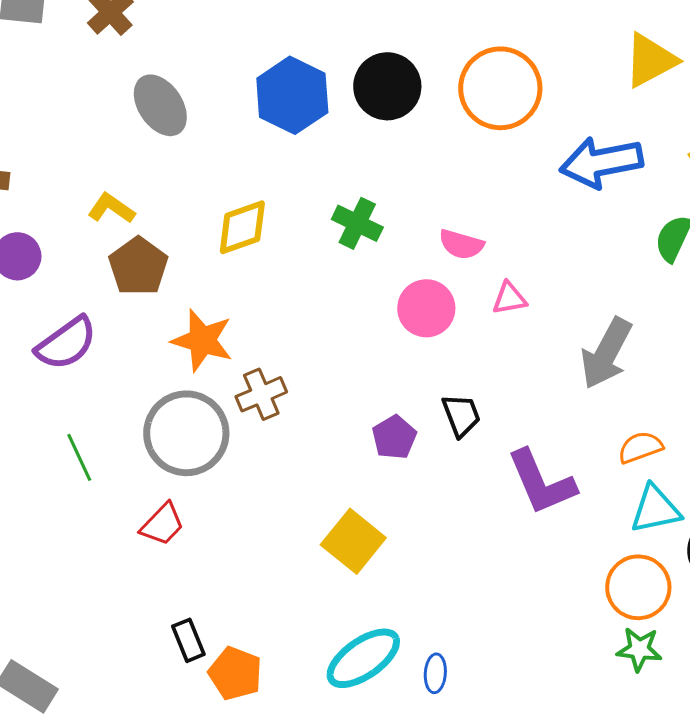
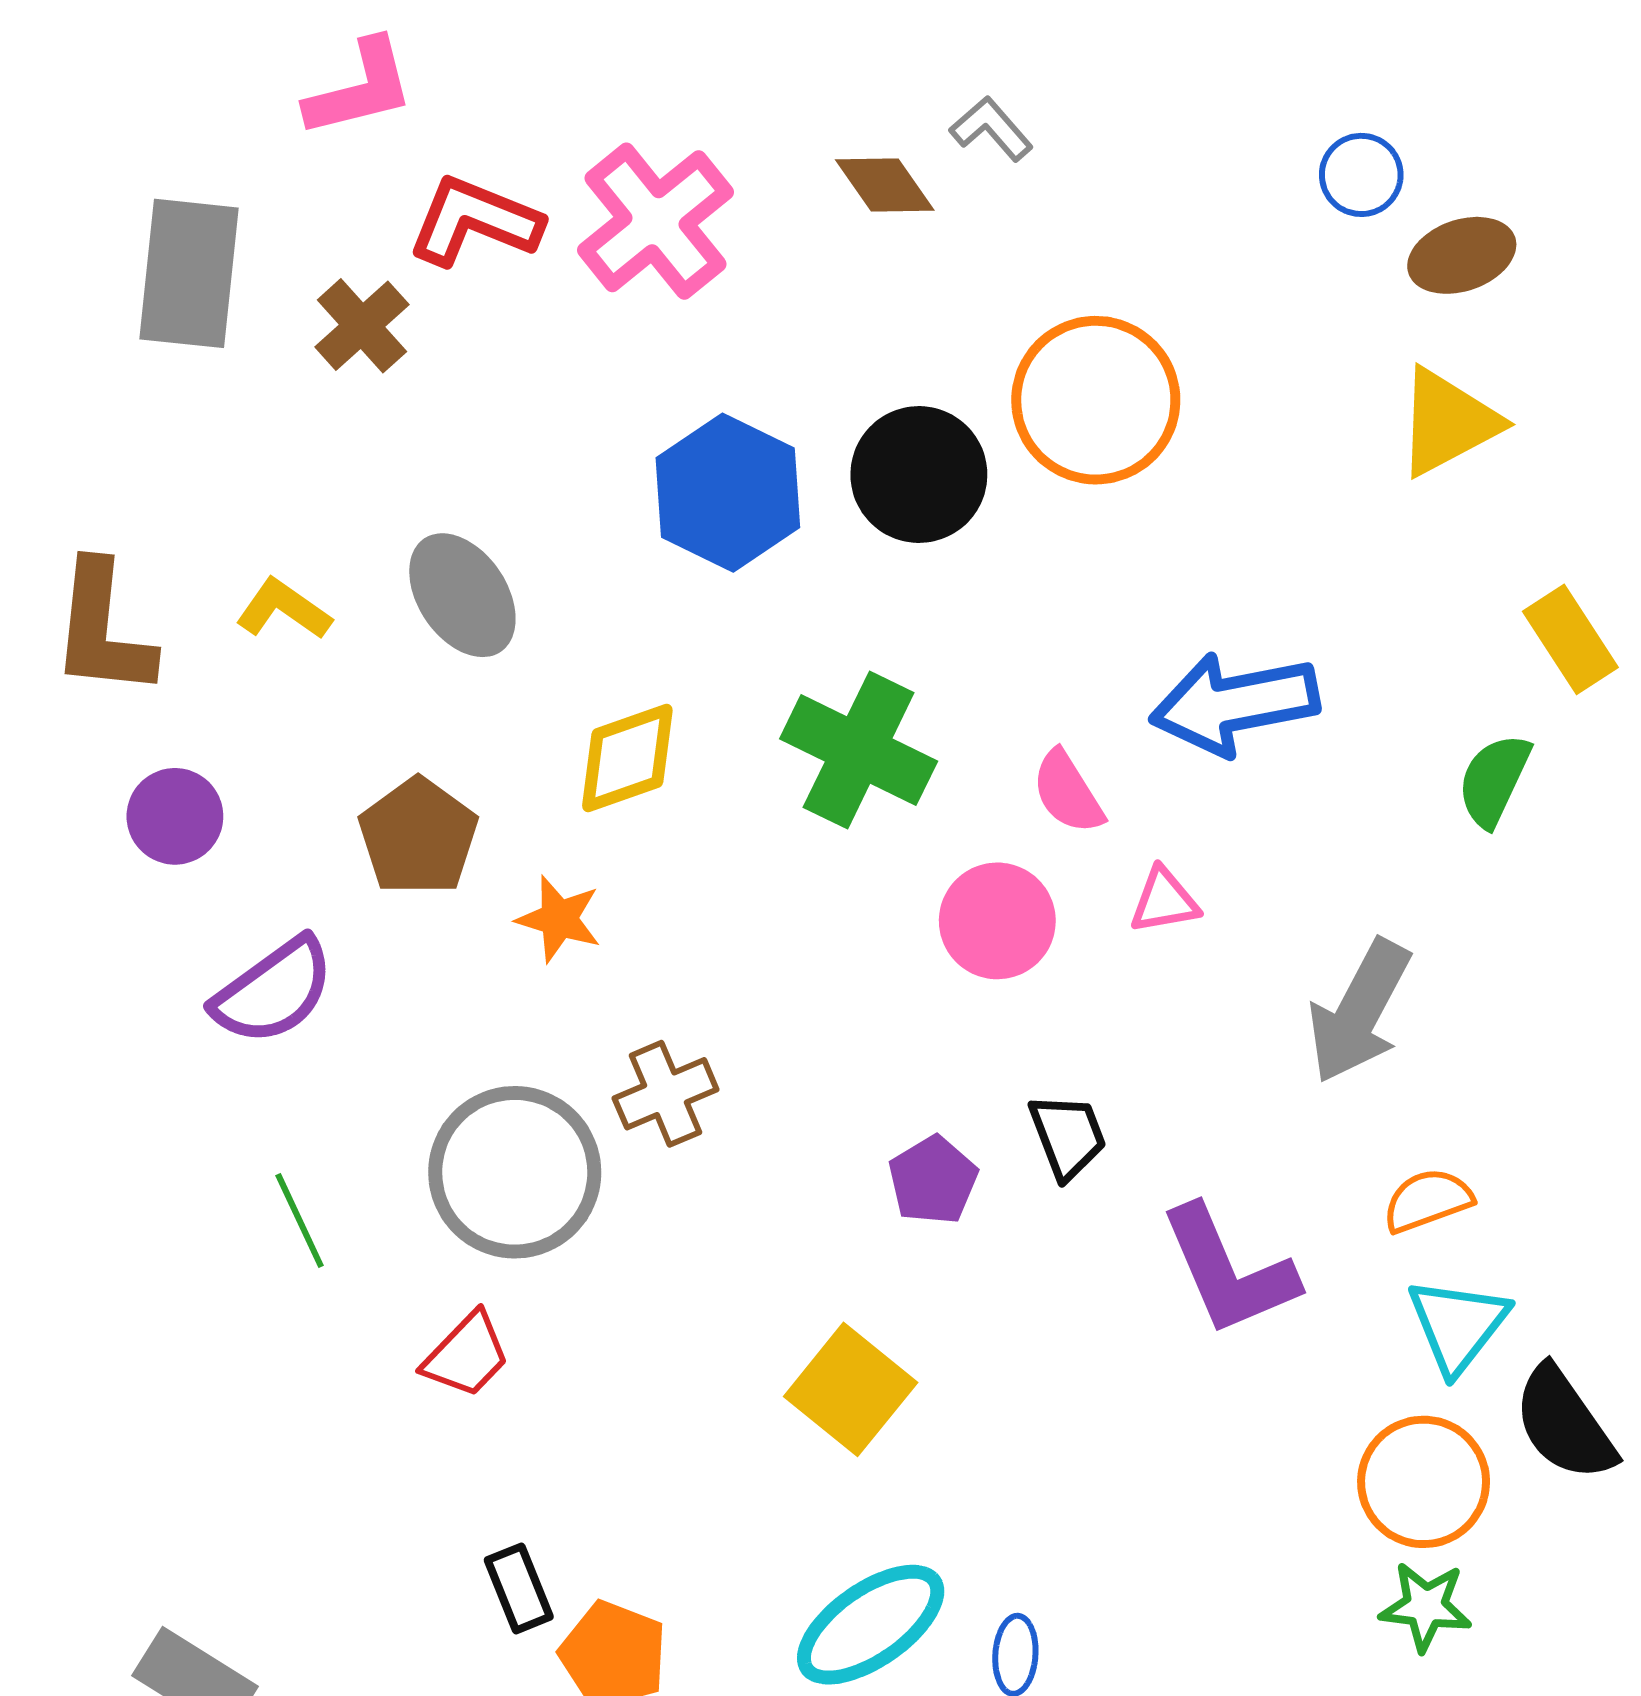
orange circle: (500, 88) -> (1096, 400), moved
gray ellipse: (160, 105) -> (462, 595), moved
blue arrow: (601, 162) -> (1235, 704), moved
yellow L-shape: (111, 208) -> (284, 609), moved
green cross: (357, 223) -> (859, 750), size x1.5
pink semicircle: (461, 244) -> (1068, 792), turned 42
orange star: (202, 340) -> (559, 919), moved, size x0.7
cyan triangle: (655, 509) -> (1458, 1325), turned -40

